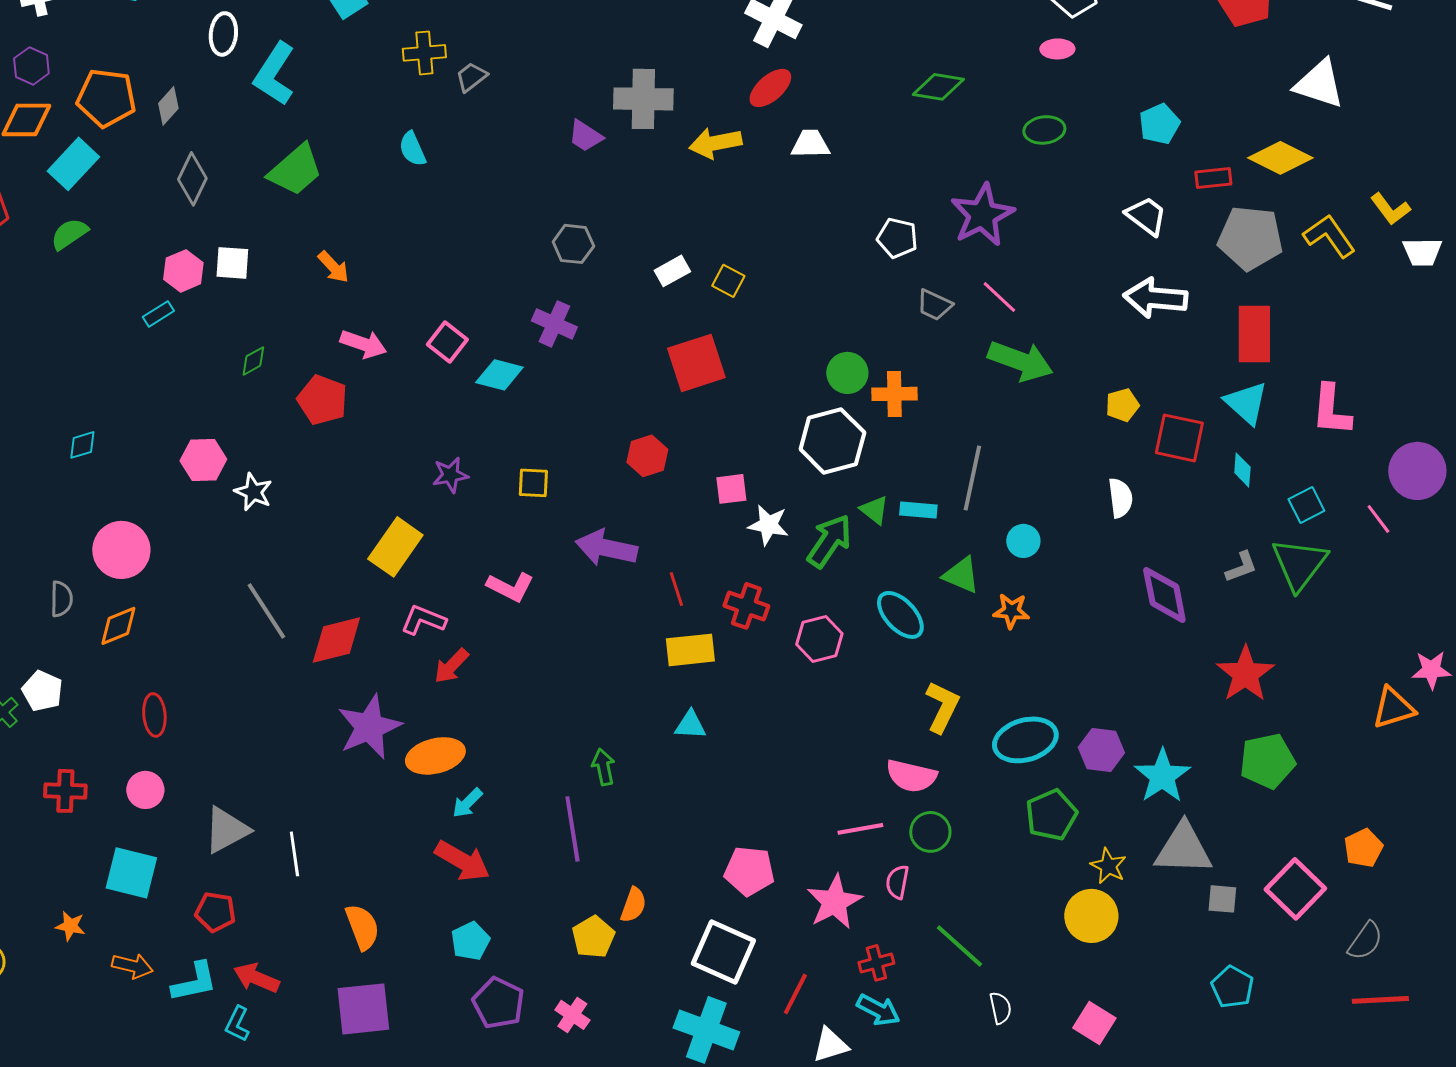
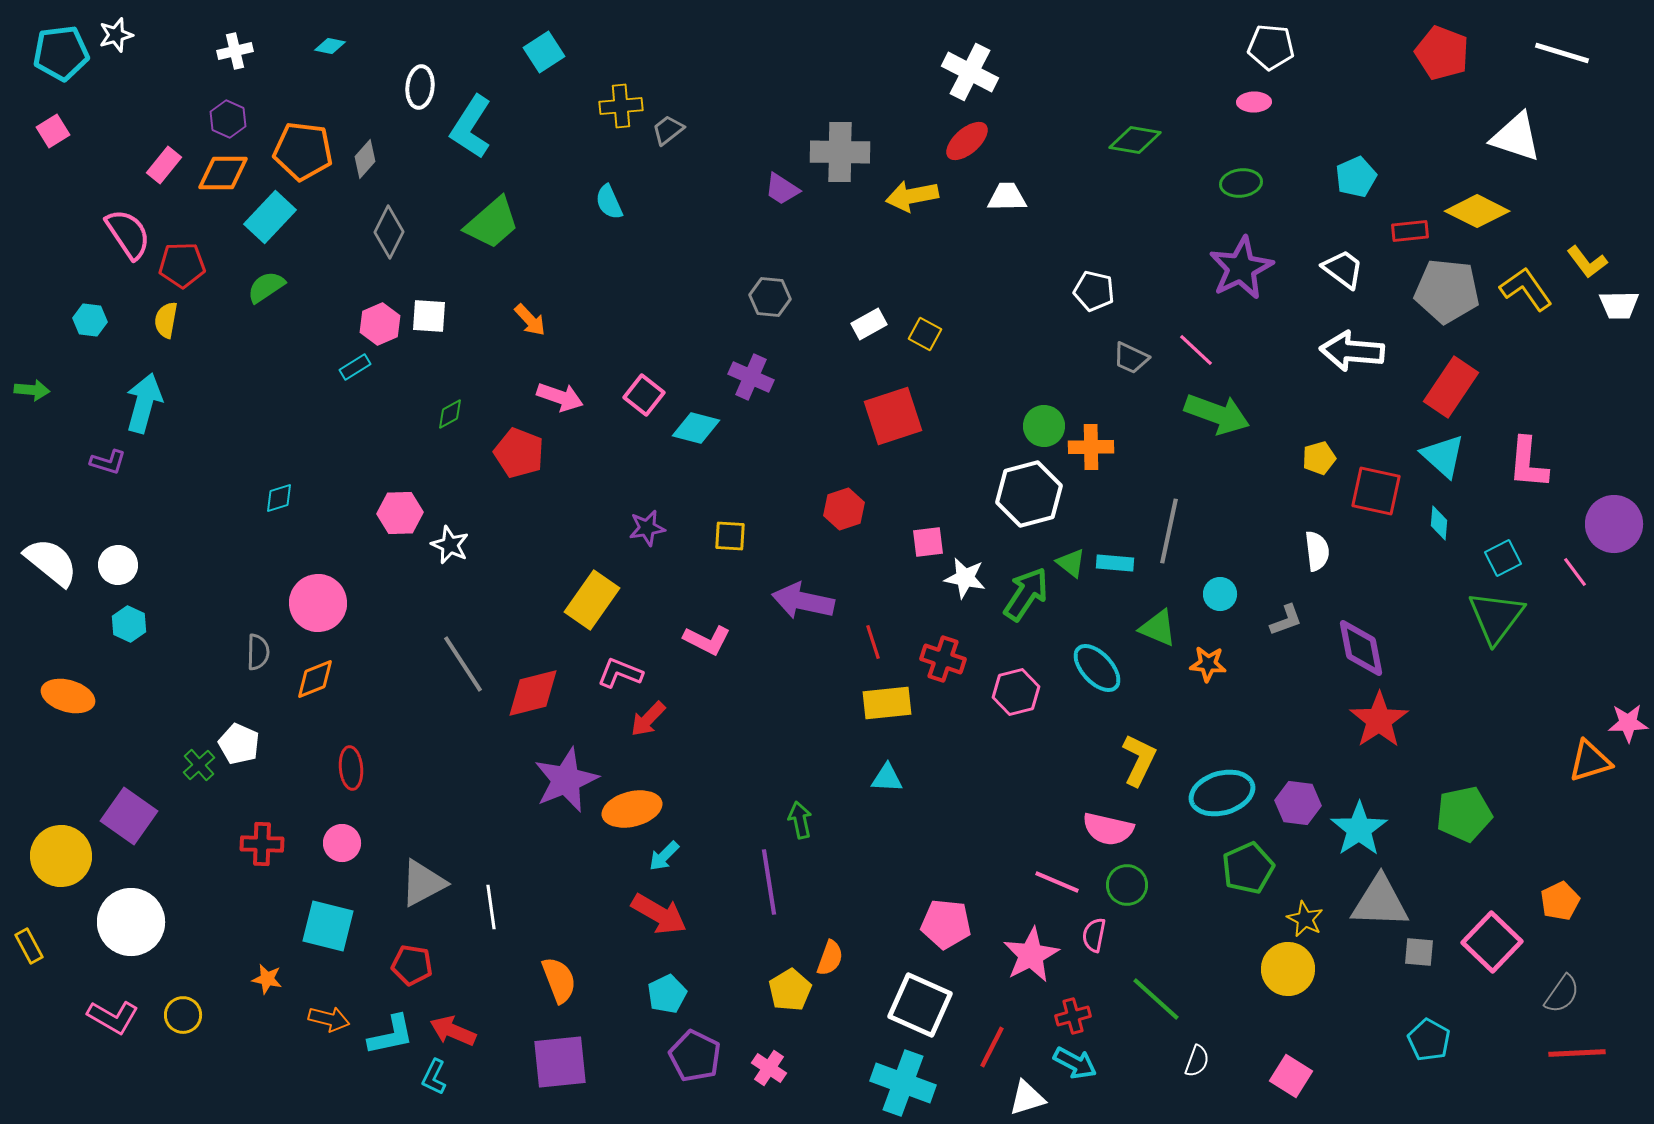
purple star: (982, 215) -> (1241, 268), moved
red rectangle: (1254, 334) -> (1451, 387), turned 34
gray L-shape: (1241, 567) -> (1286, 620), moved
red star: (1245, 674) -> (1379, 720), moved
pink line: (860, 829) -> (1057, 882), turned 33
white semicircle: (1000, 1008) -> (1197, 1061), turned 32

